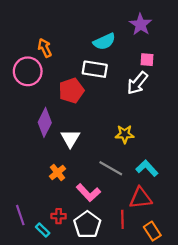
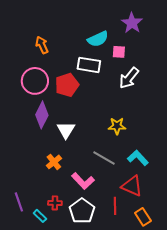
pink square: (147, 60) -> (119, 52), moved
pink circle: (28, 71) -> (35, 81), moved
red triangle: (141, 198) -> (132, 186), turned 30

